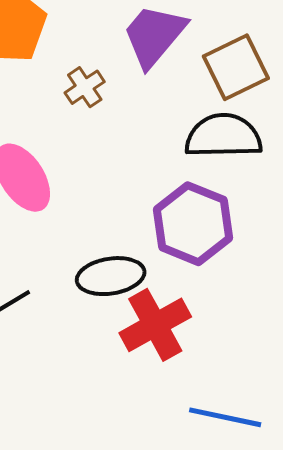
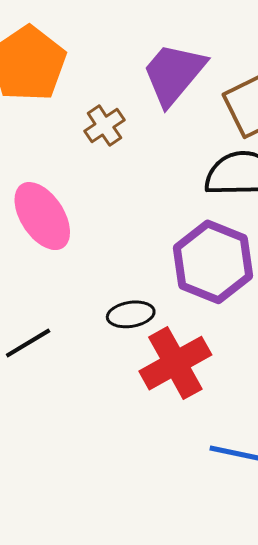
black ellipse: (111, 276) -> (131, 314), size x0.7

